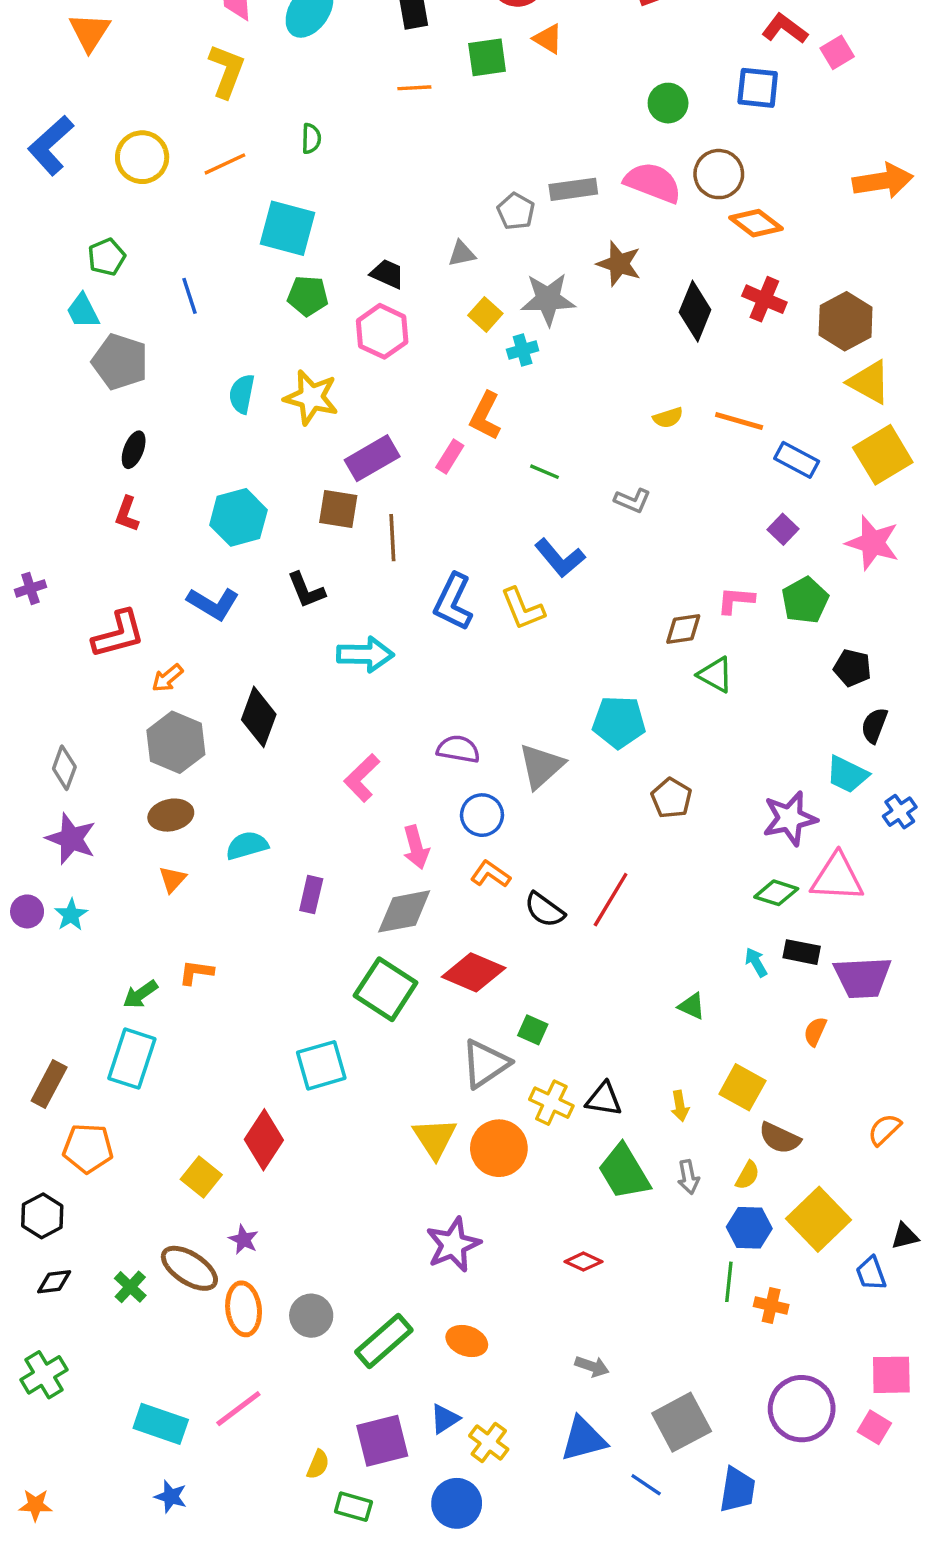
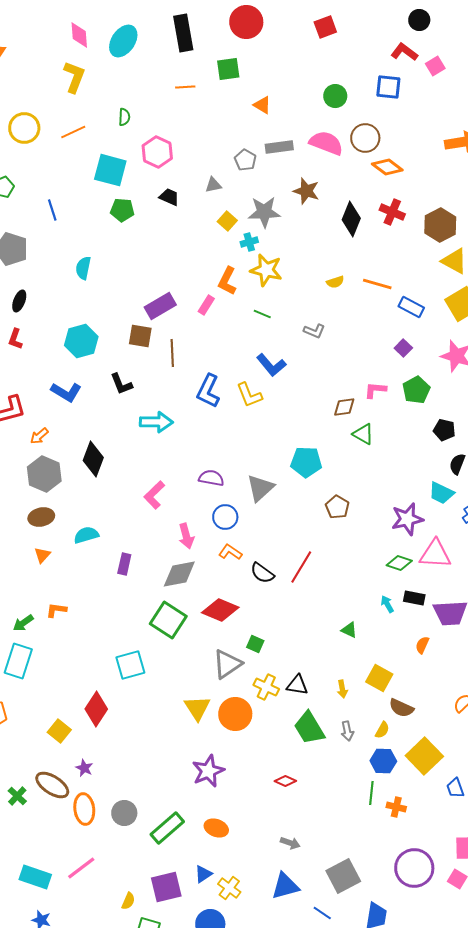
orange triangle: (548, 39) -> (262, 105), moved
pink hexagon: (382, 331) -> (157, 152), moved
yellow star: (311, 397) -> (266, 270), moved

